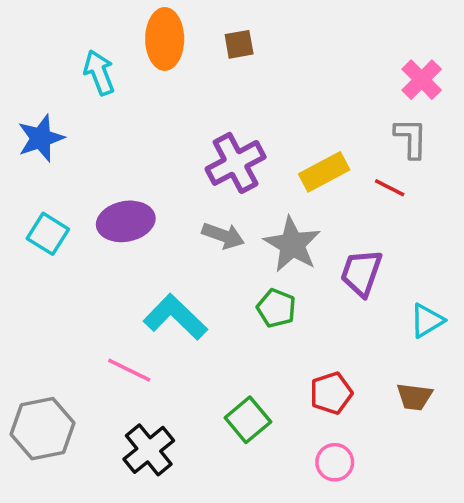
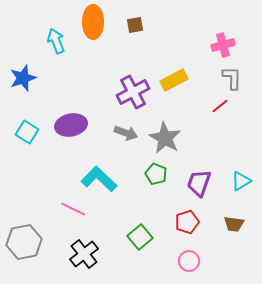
pink cross: (422, 80) -> (223, 45), moved, turned 30
yellow rectangle: (324, 172) -> (174, 80), moved
red line: (390, 188) -> (220, 106), turned -66
purple trapezoid: (361, 273) -> (199, 183), moved

